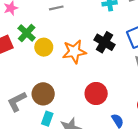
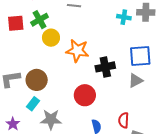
black cross: (104, 42) -> (105, 67), moved, turned 30

